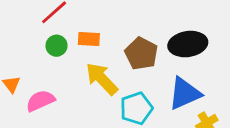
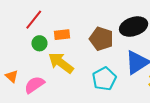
yellow arrow: (102, 79) -> (61, 63), moved

